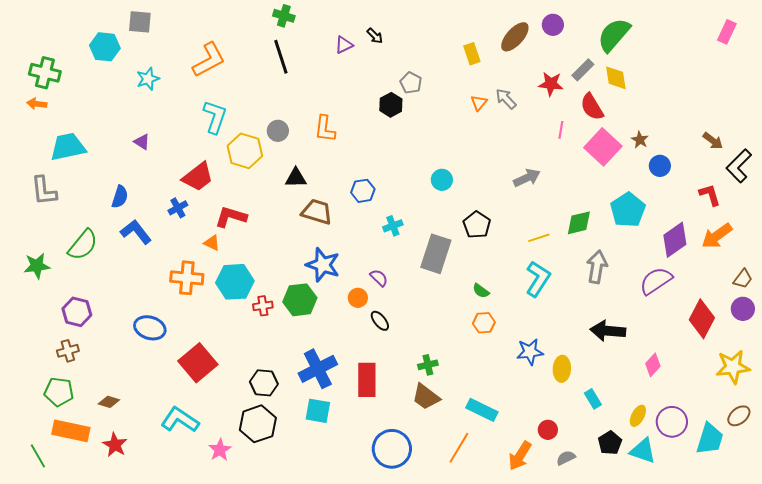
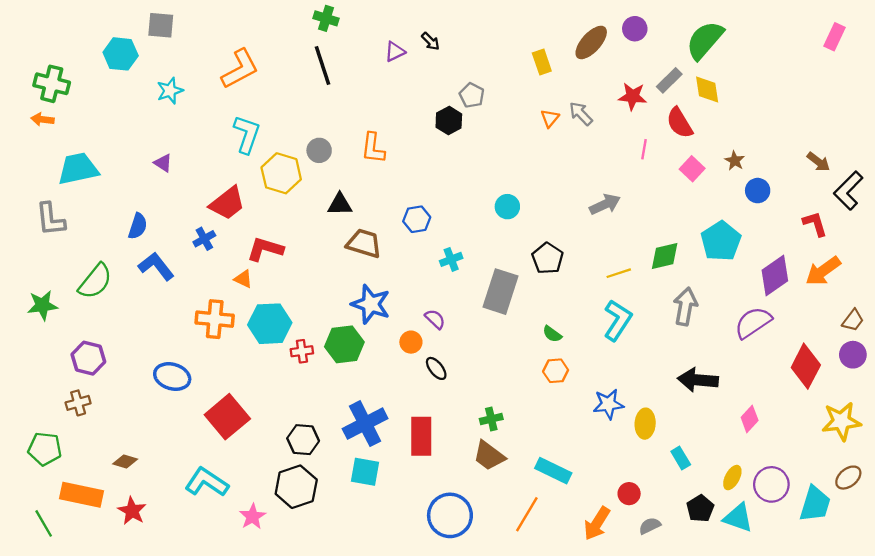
pink square: (603, 147) -> (692, 169), size x0.6
green pentagon: (59, 392) -> (45, 449), moved

